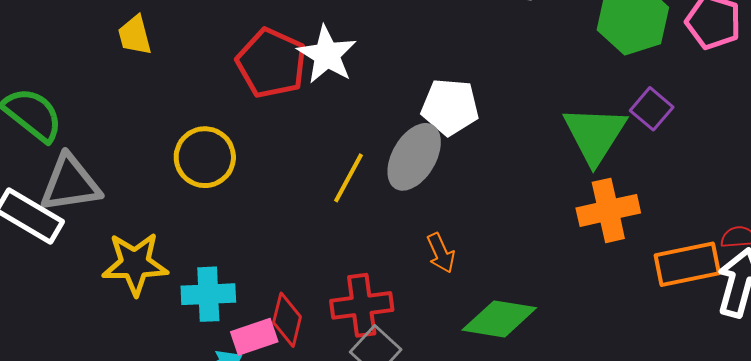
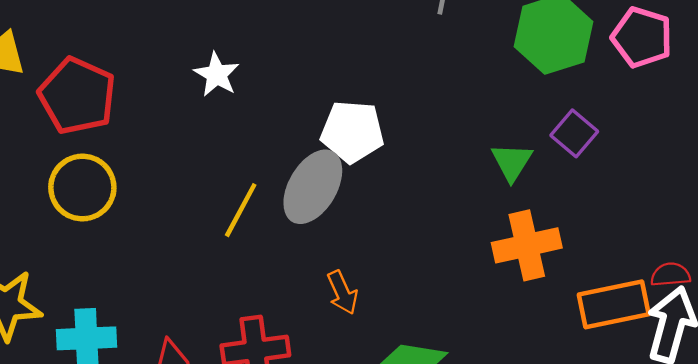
white star: (327, 55) -> (217, 75), size x0.7
red pentagon: (272, 63) -> (77, 96), moved
green triangle: (595, 135) -> (512, 162), size x0.6

